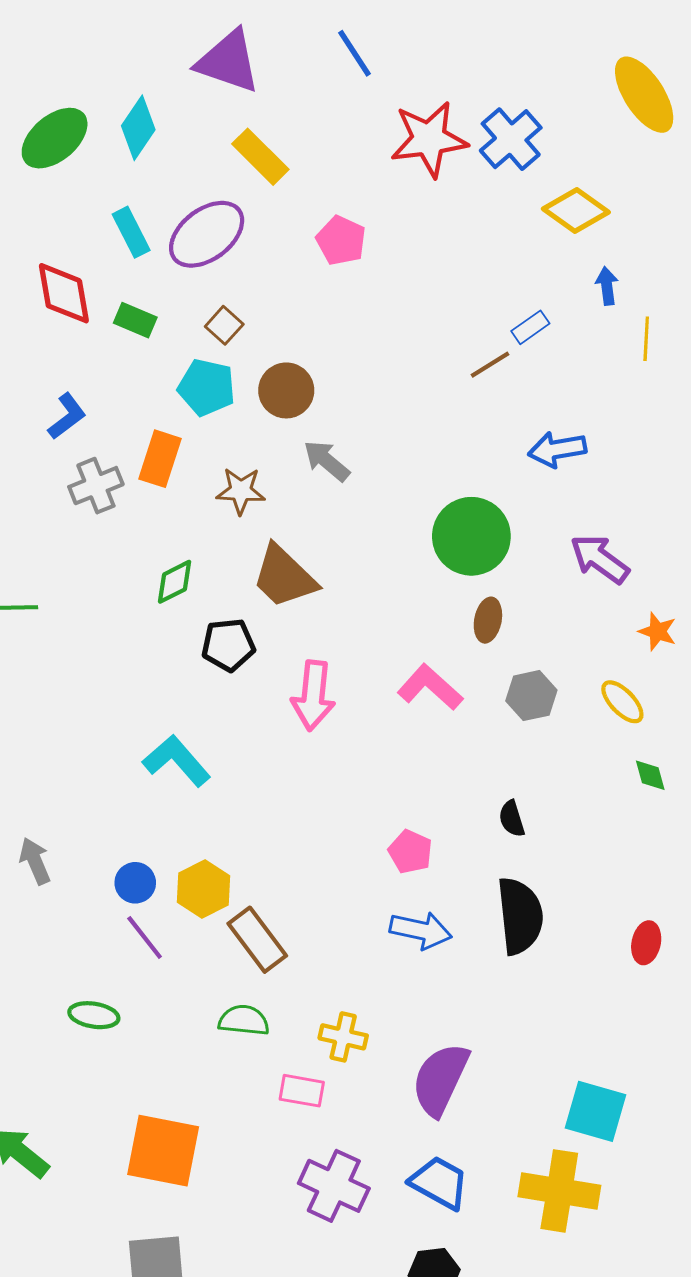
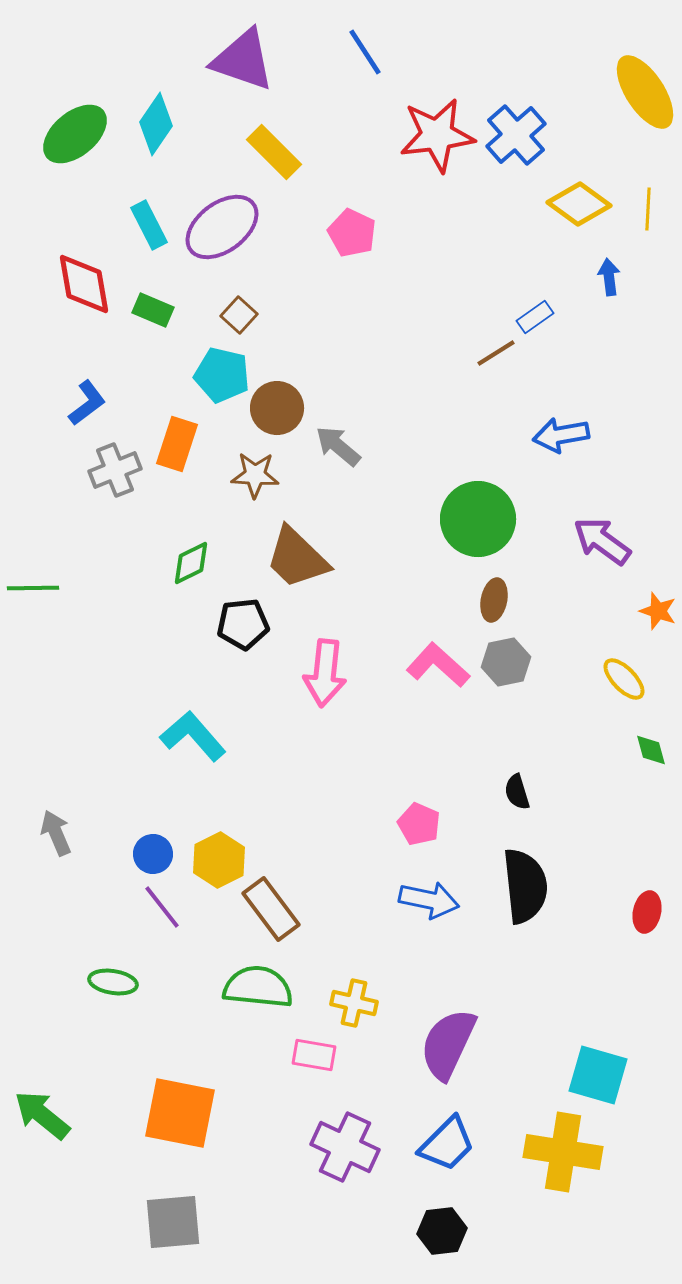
yellow line: (646, 339) -> (648, 209), moved
brown circle: (286, 390) -> (277, 408), moved
gray hexagon: (531, 696) -> (506, 662), moved
green semicircle: (244, 1020) -> (258, 987), size x1.4
blue trapezoid: (439, 1183) -> (447, 1144), turned 106

